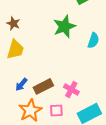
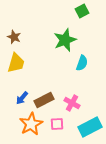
cyan semicircle: (93, 40) -> (82, 63), moved

